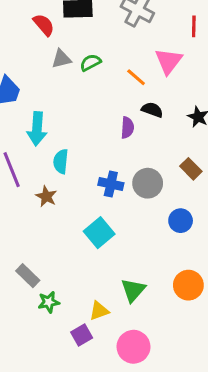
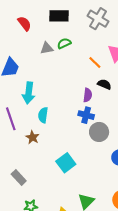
red semicircle: (44, 25) -> (24, 24), moved
green semicircle: (90, 63) -> (64, 43), moved
blue cross: (111, 184) -> (86, 115), moved
gray rectangle: (28, 276) -> (19, 178), moved

